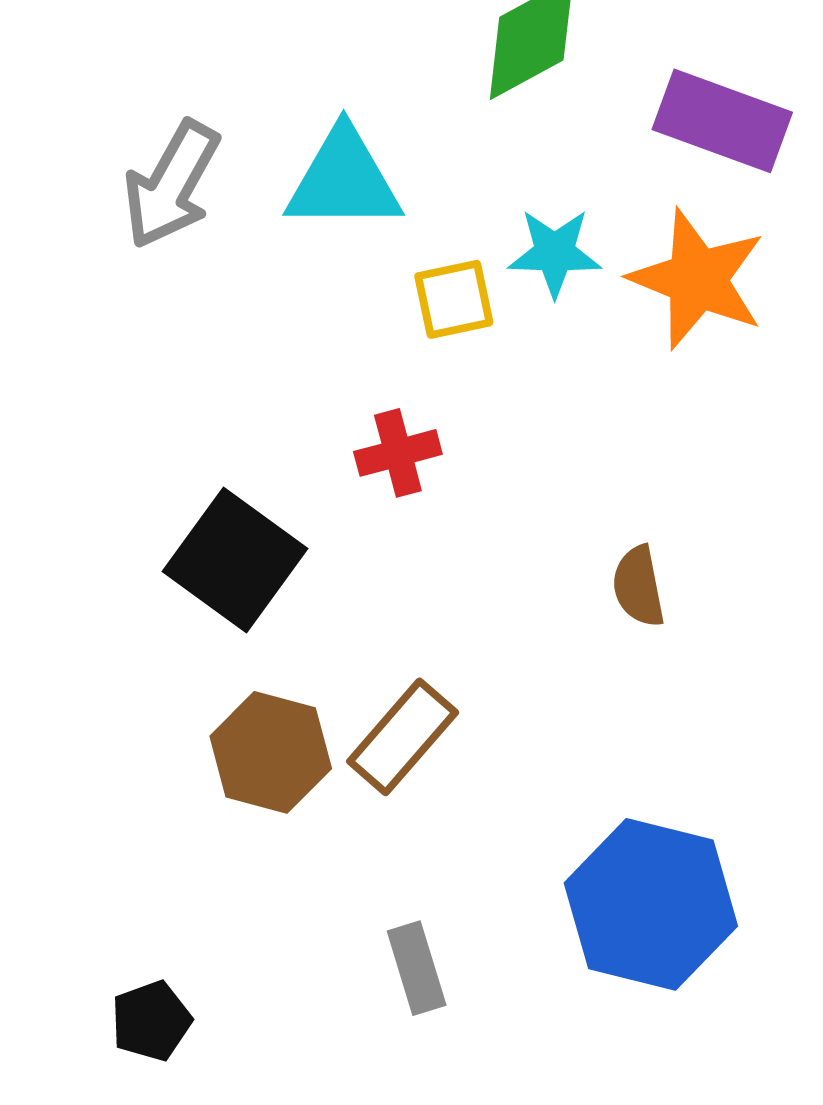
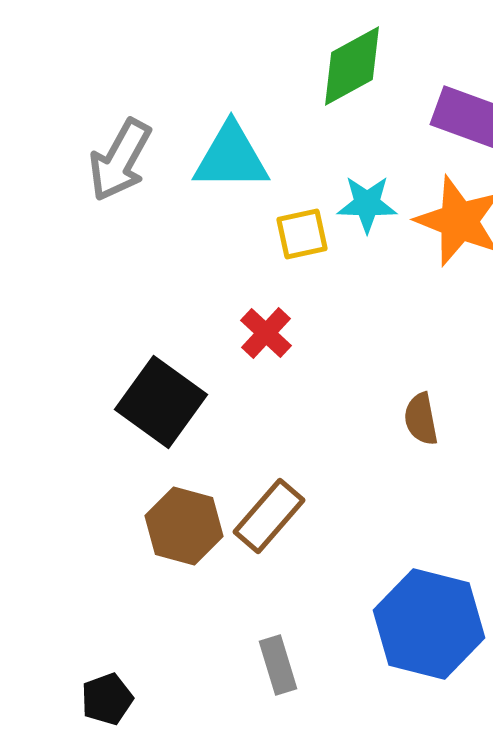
red cross: (398, 453) -> (266, 333), turned -32

